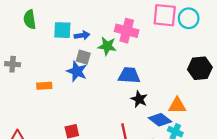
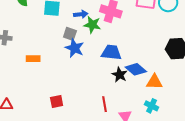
blue arrow: (82, 35) -> (81, 14), moved
blue star: (77, 71) -> (74, 48), moved
blue diamond: (160, 120) -> (136, 69), moved

